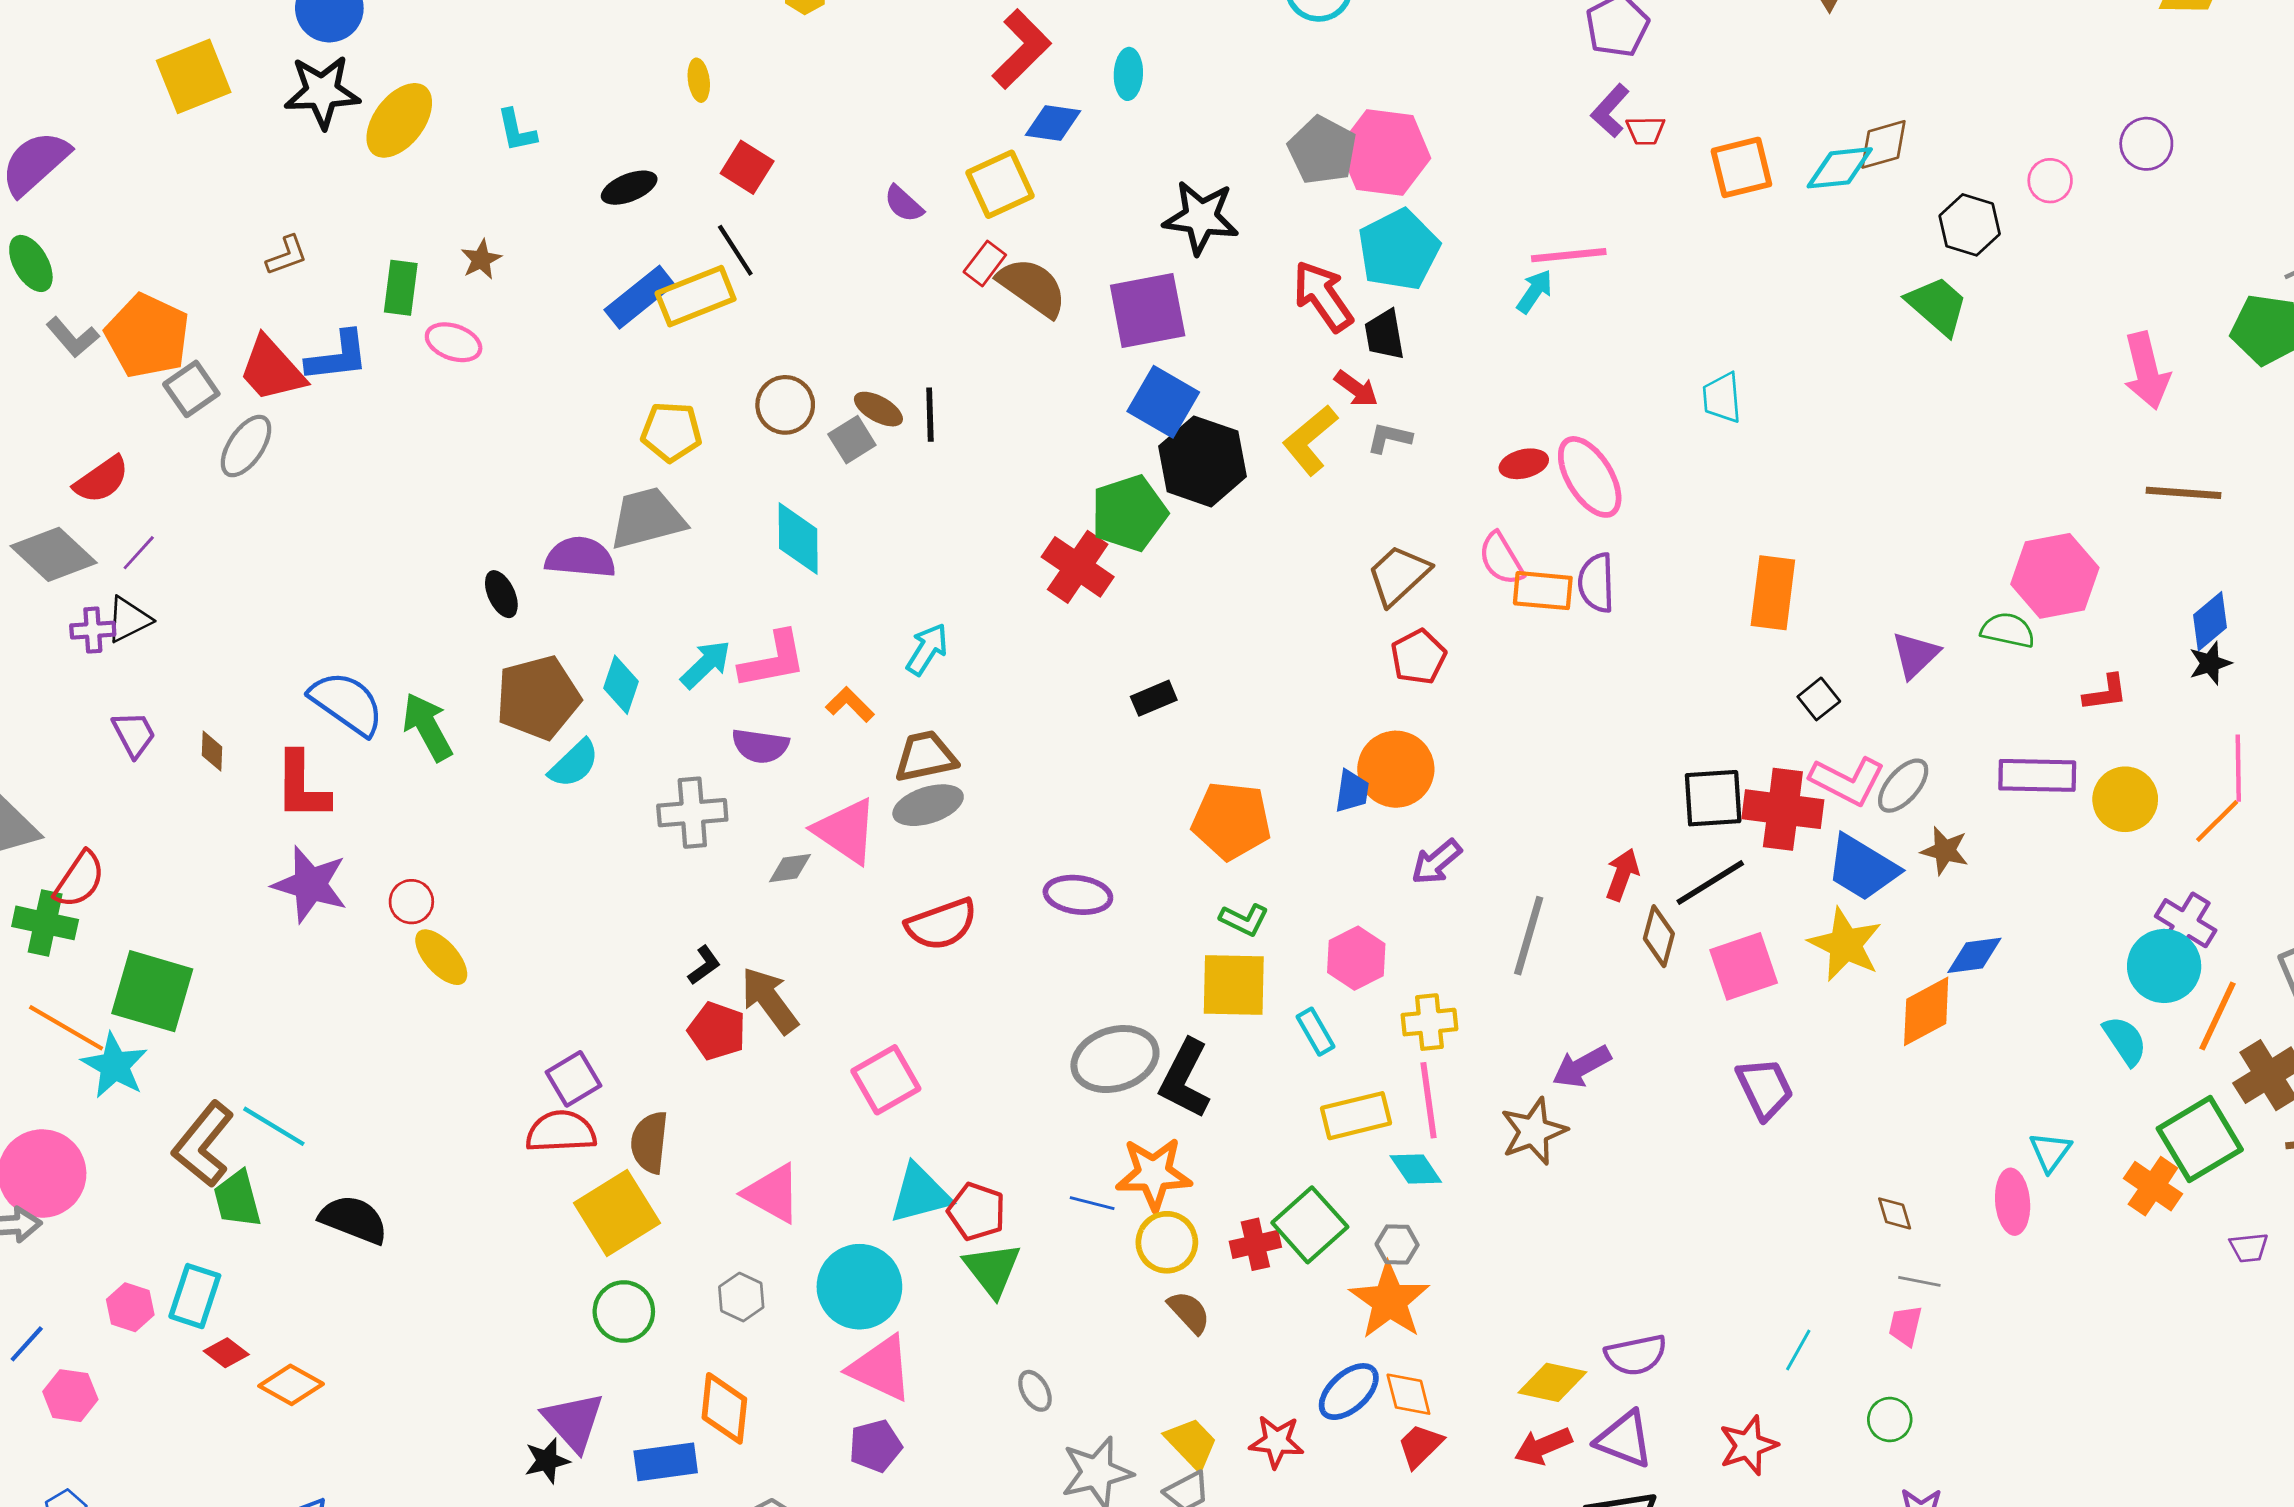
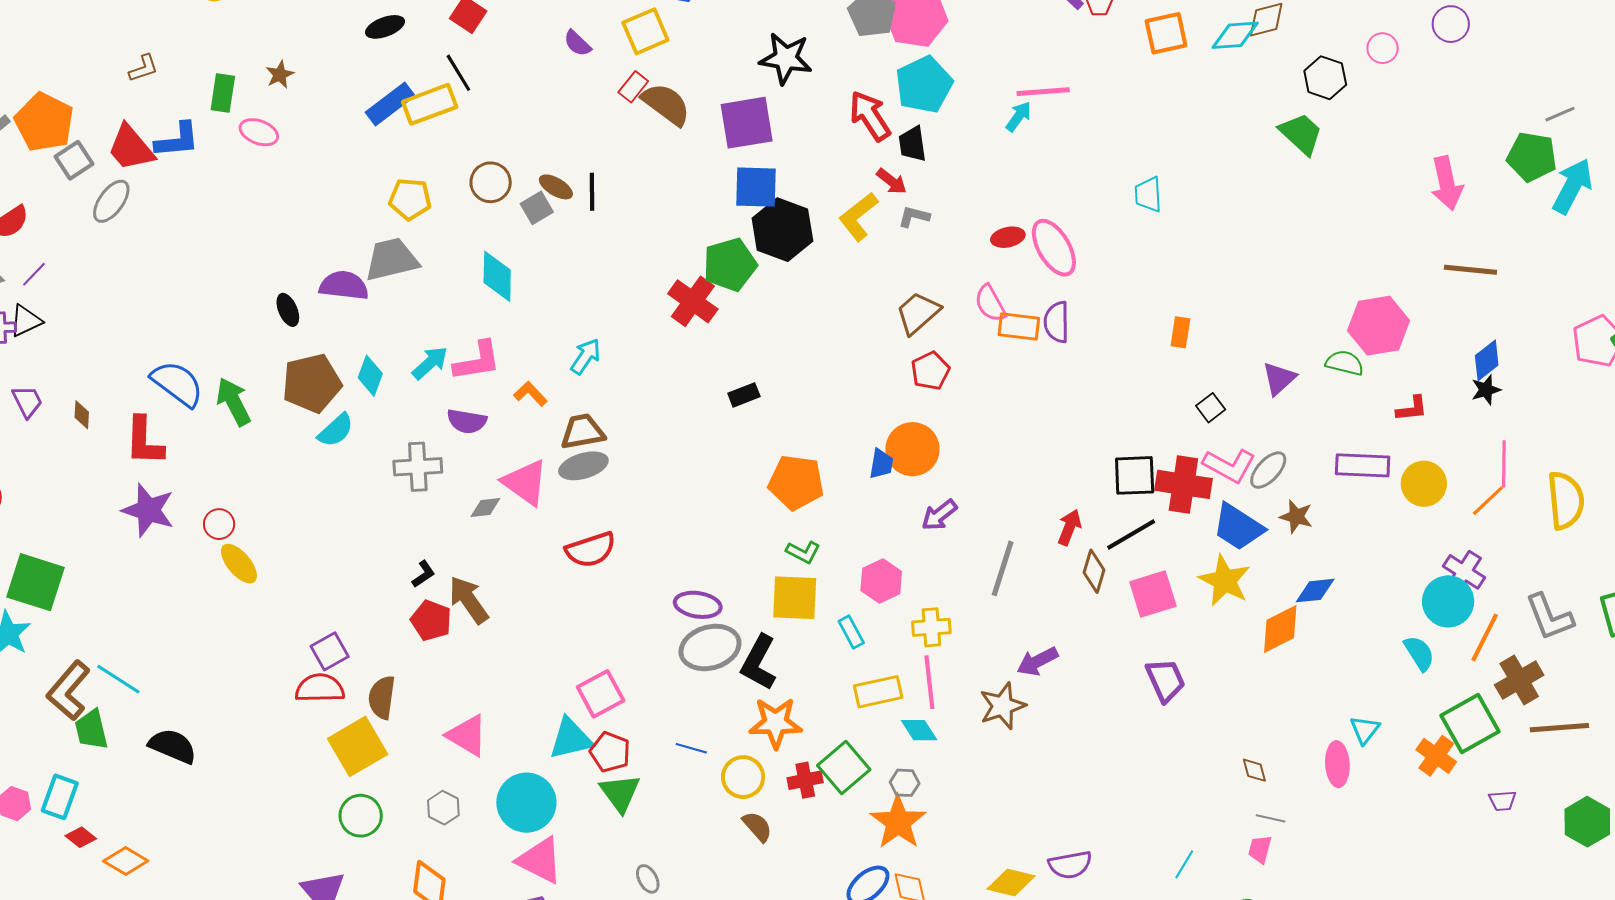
blue square: (1163, 402) -> (756, 187), turned -30
orange rectangle: (1773, 593) -> (1180, 332), size x0.6
purple ellipse: (1078, 895) -> (698, 605), moved
pink square: (886, 1080) -> (601, 694), moved
orange star: (1154, 1174) -> (776, 723), moved

